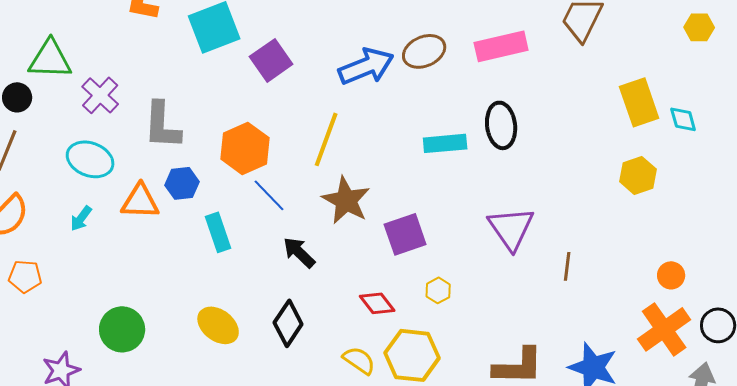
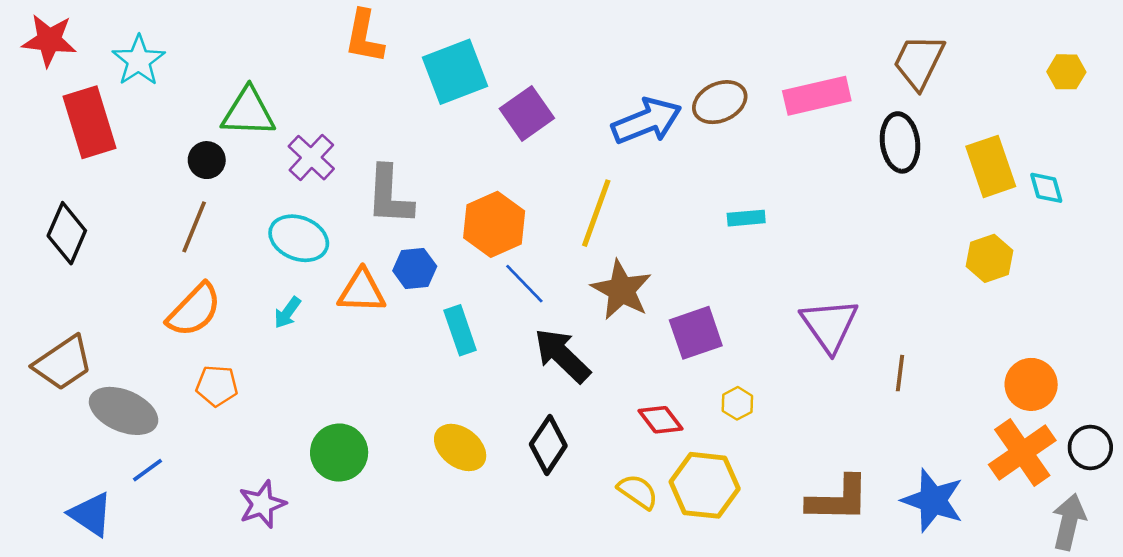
black ellipse: (501, 125) -> (900, 142), moved
cyan rectangle: (445, 143) -> (746, 218), size x0.7
black arrow: (299, 252) -> (562, 355), size x1.4
orange circle: (671, 275) -> (1031, 384), size x1.5

